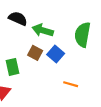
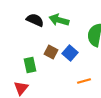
green arrow: (43, 30) -> (59, 20), moved
orange line: (71, 84) -> (84, 81), turned -32

